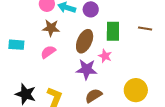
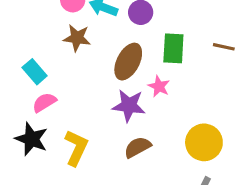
cyan rectangle: (16, 45) -> (35, 72), moved, turned 42
pink semicircle: (48, 52) -> (44, 102), moved

